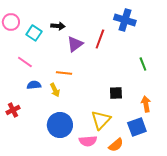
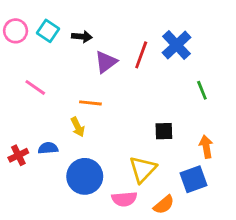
blue cross: (125, 20) -> (177, 45), moved, turned 30
cyan square: (34, 33) -> (48, 31), moved
blue semicircle: (34, 85) -> (48, 148), moved

